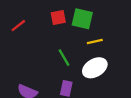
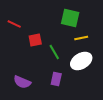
red square: (58, 18) -> (35, 40), moved
red line: (18, 26) -> (14, 24), turned 64

